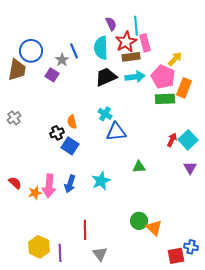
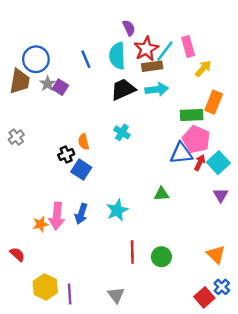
cyan line: (136, 26) -> (165, 51), moved, turned 42
pink rectangle: (145, 43) -> (188, 46), moved
gray star: (62, 60) -> (48, 84), moved
pink pentagon: (163, 77) -> (196, 139), moved
blue triangle: (116, 132) -> (181, 153), moved
red semicircle: (15, 183) -> (17, 254), moved
orange triangle: (154, 228) -> (216, 254), moved
red line: (85, 230) -> (132, 252), moved
blue cross: (191, 247) -> (222, 287), turned 32
red square: (176, 256) -> (204, 297), turned -30

